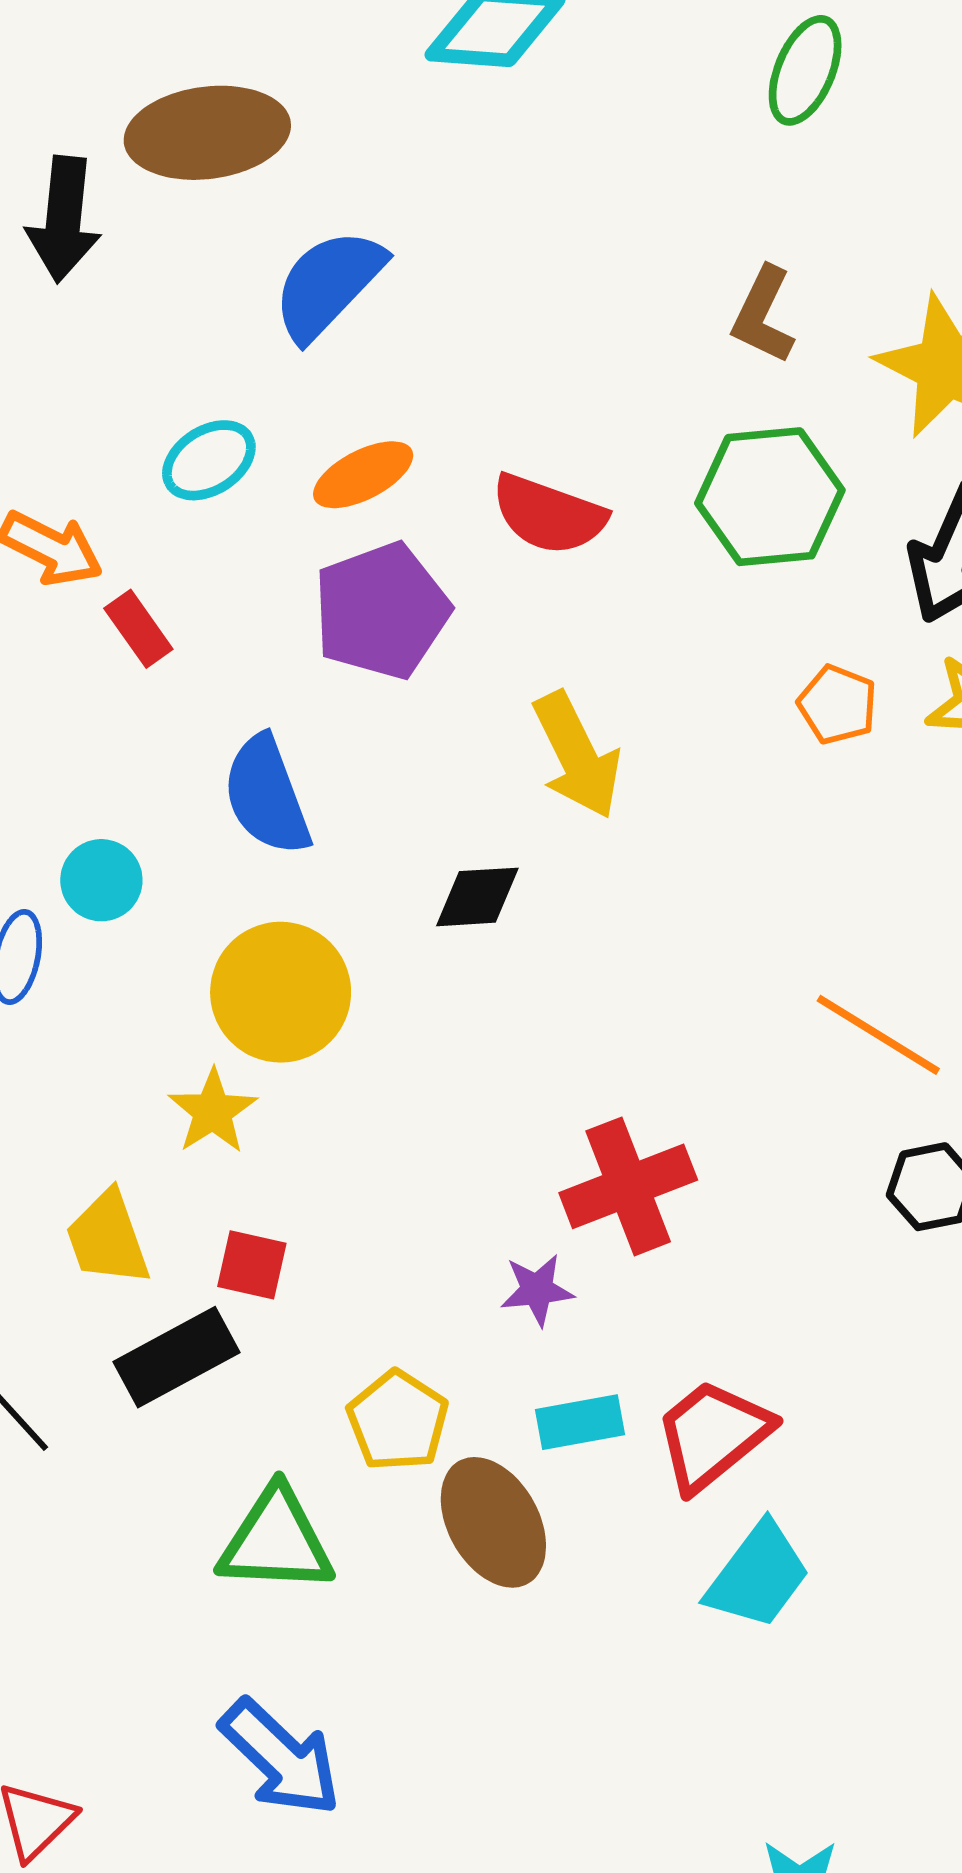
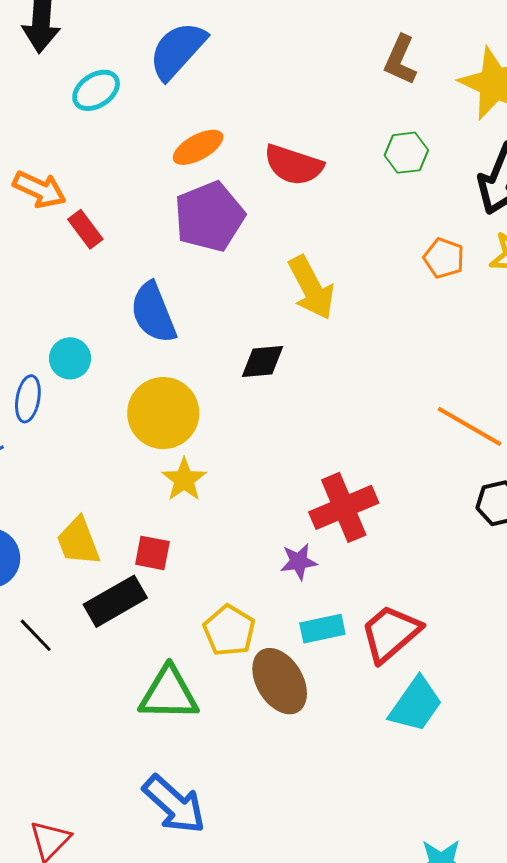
cyan ellipse: (209, 460) -> (96, 90), moved
green hexagon: (770, 497) -> (406, 153), size x0.6
yellow star: (213, 1111) -> (184, 480), moved

